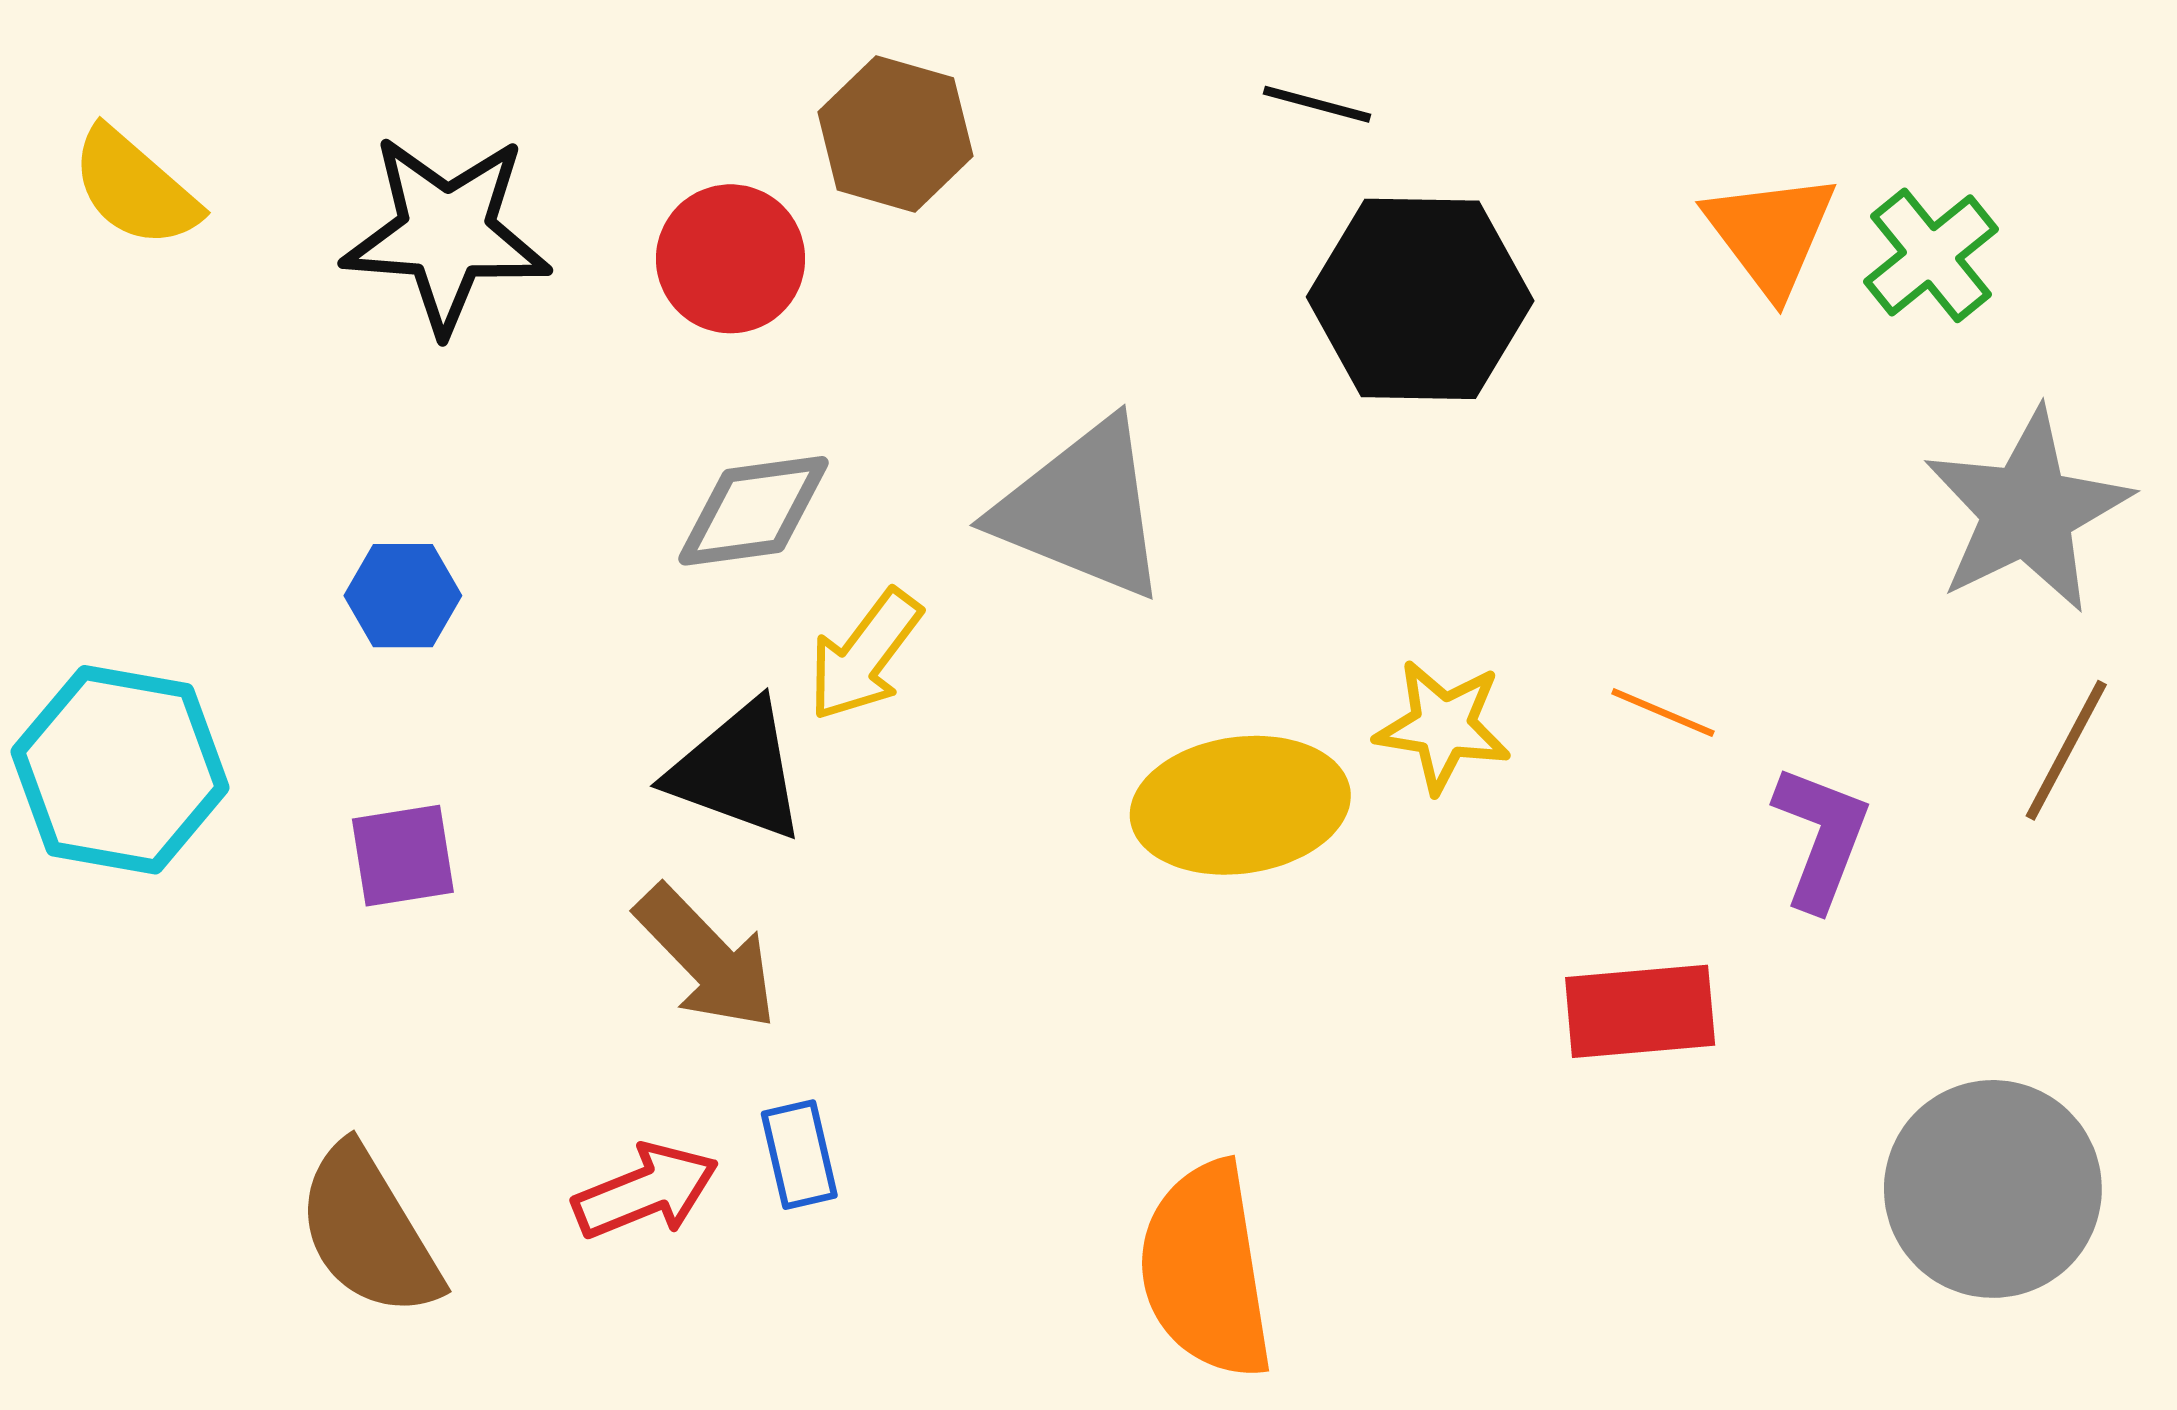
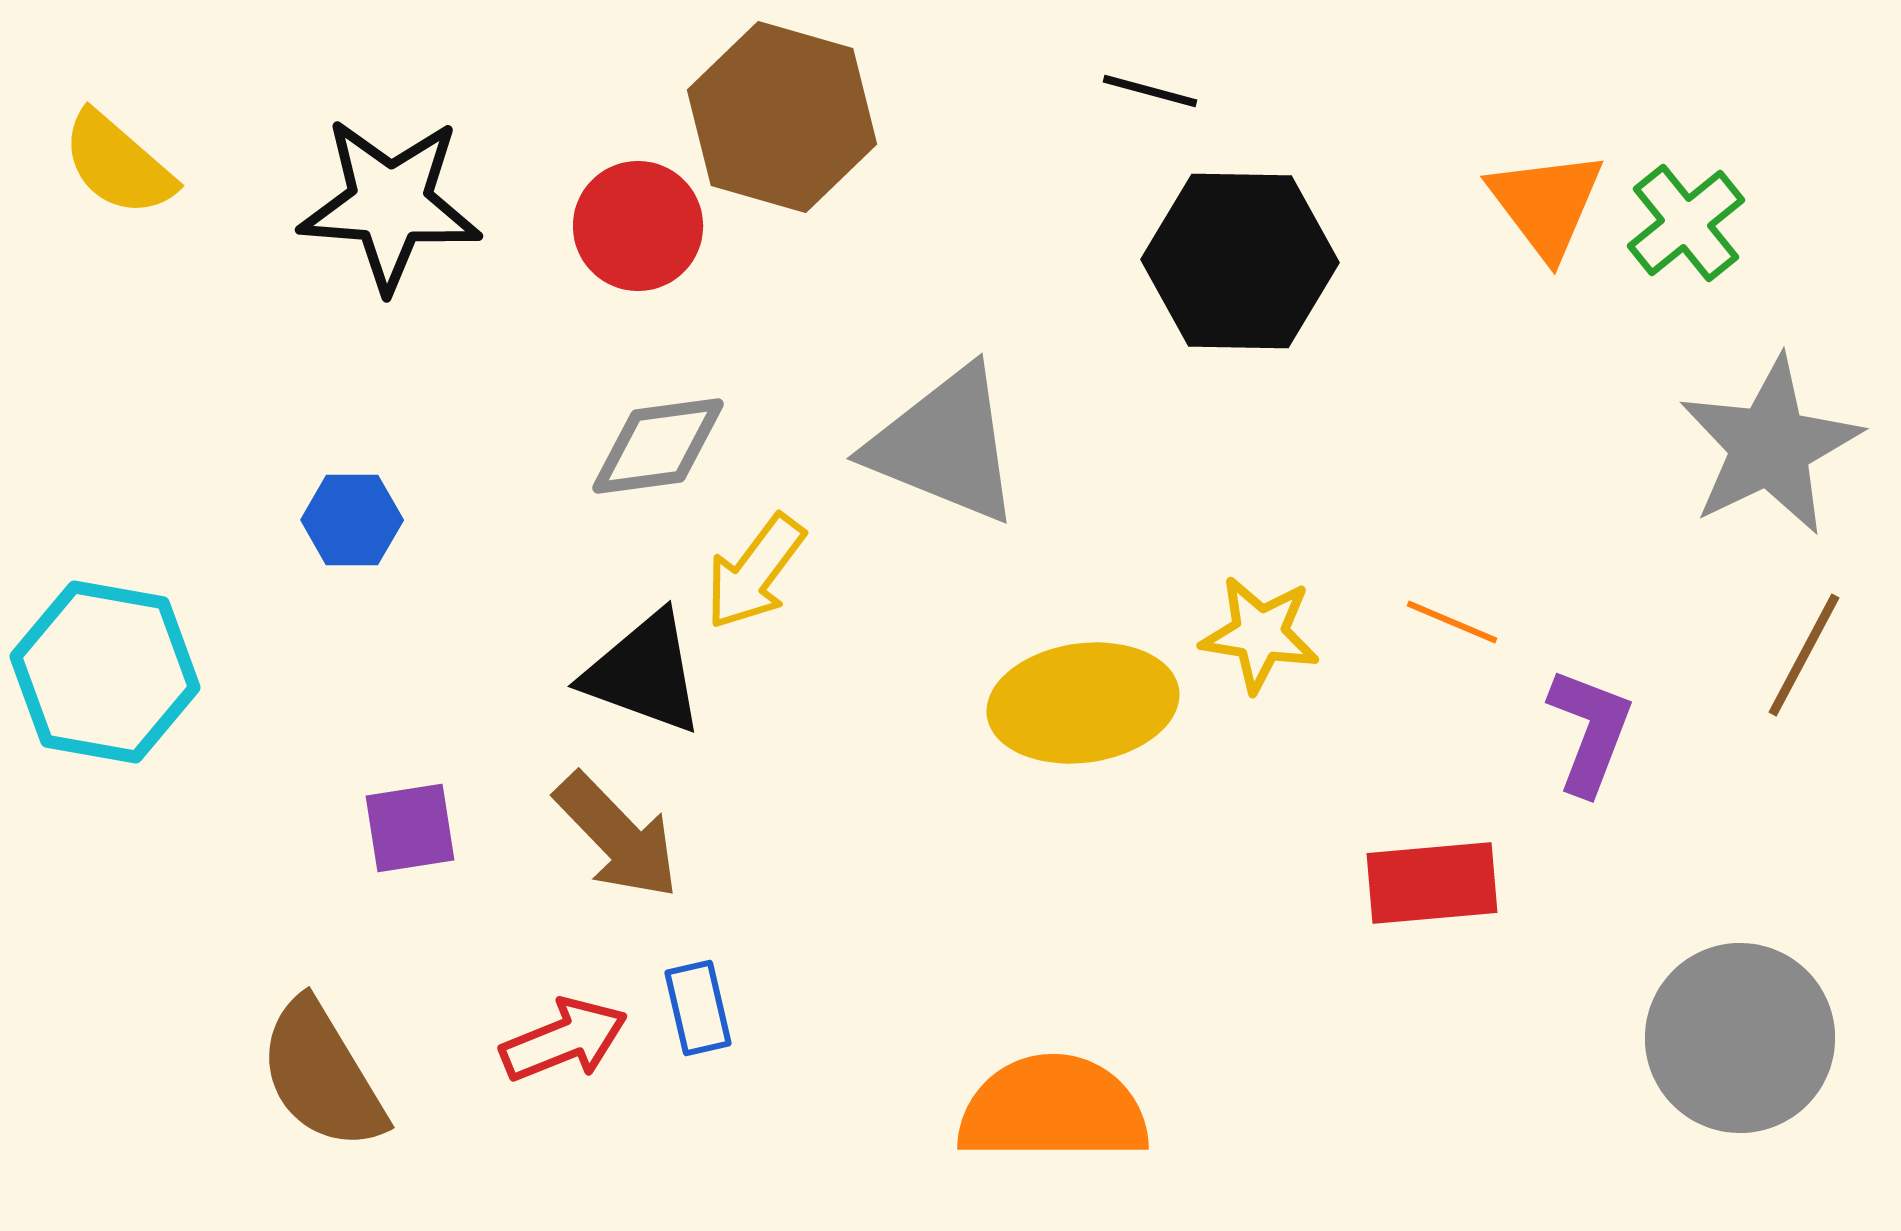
brown hexagon: (895, 134) -> (782, 117), size x1.4
purple square: (403, 856) -> (410, 828), moved
orange semicircle: (1206, 1270) -> (1053, 1109), turned 99

